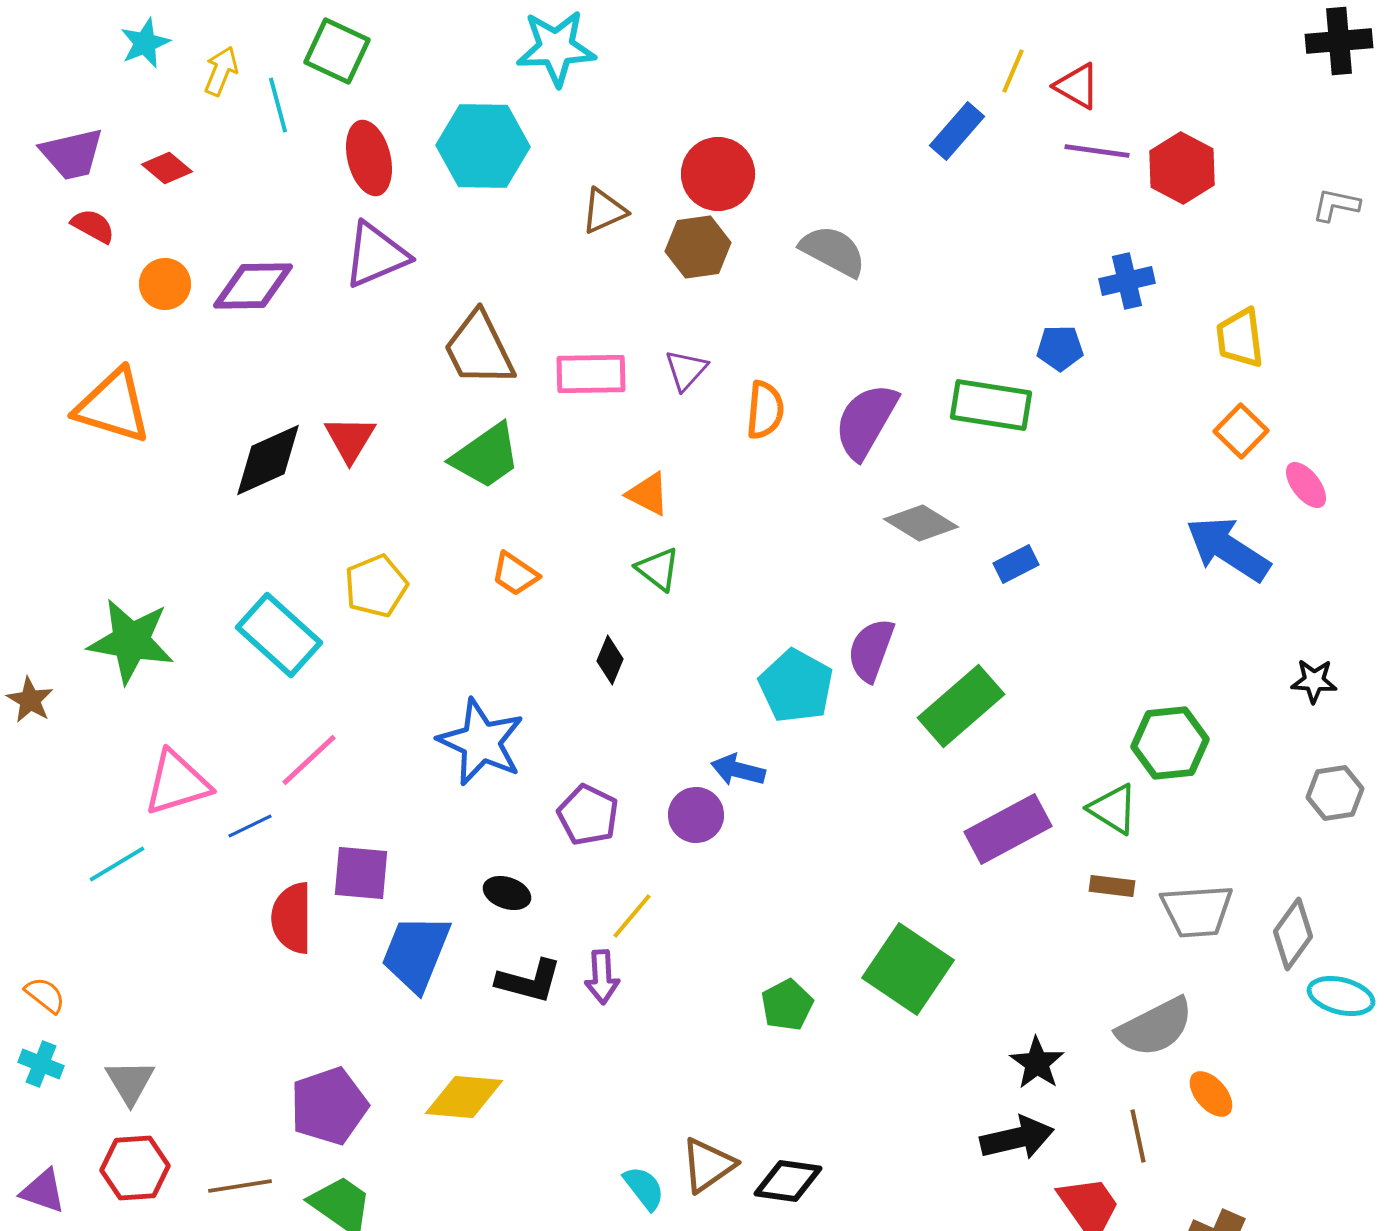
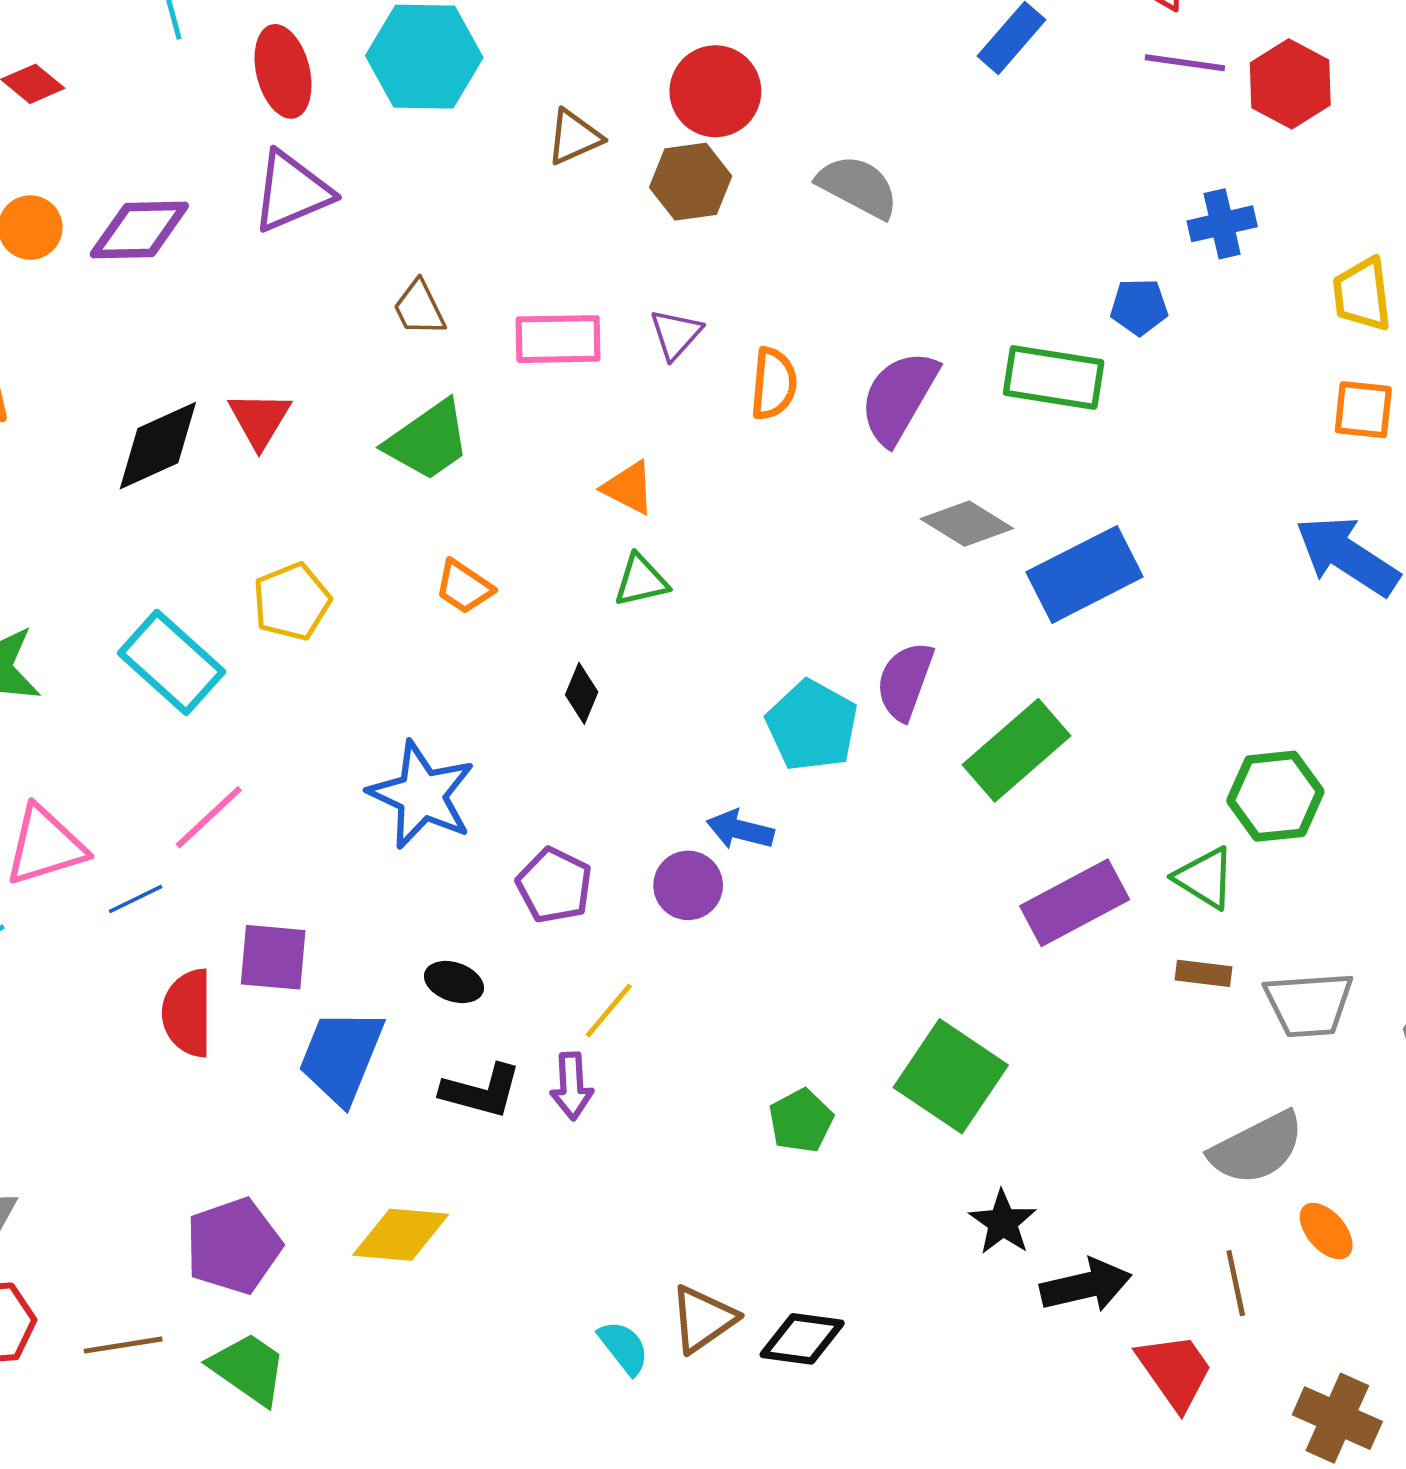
brown trapezoid: (479, 349) -> (419, 308), size x0.6
orange square: (1241, 431) -> (1363, 410), turned -38
blue rectangle: (1016, 564) -> (1085, 574), size x2.0
green triangle: (658, 569) -> (641, 581), turned -51
black star: (1037, 1063) -> (1003, 1222), moved

